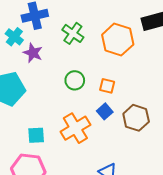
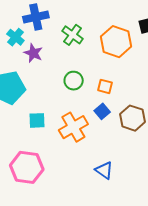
cyan square: (36, 135) -> (37, 120), moved

